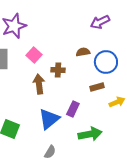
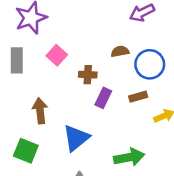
brown arrow: (39, 84) -> (40, 111), moved
purple rectangle: (73, 109) -> (103, 98), moved

